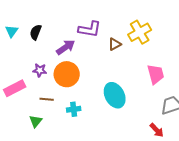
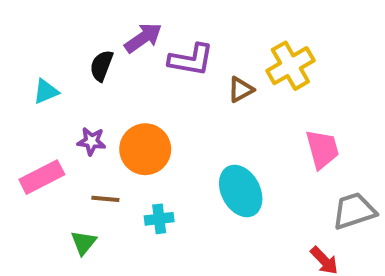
cyan triangle: (12, 31) -> (46, 92), moved, turned 32
black semicircle: (36, 32) -> (101, 66), moved
purple arrow: (66, 47) -> (143, 38), moved

